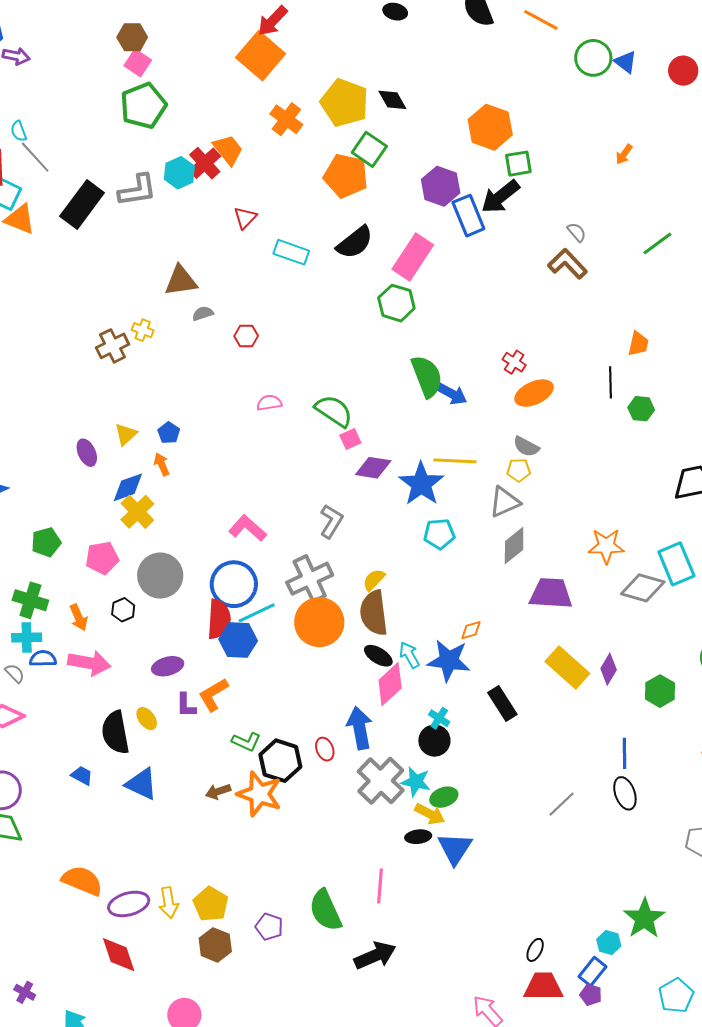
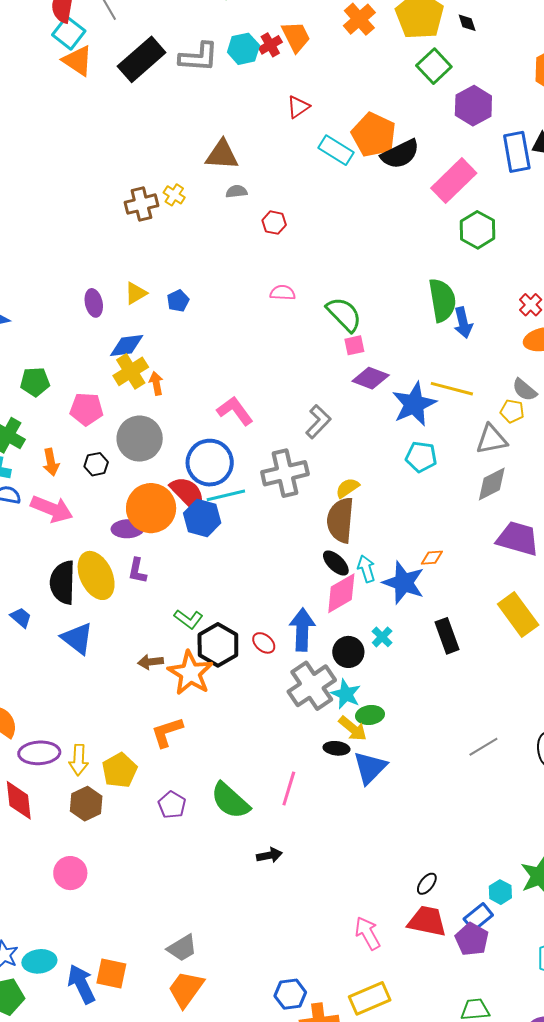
black diamond: (392, 100) -> (467, 23), size x0.7
red cross: (205, 163) -> (270, 45), size x0.7
orange pentagon: (346, 176) -> (374, 135), moved
purple hexagon: (441, 186) -> (473, 106), moved
green hexagon: (396, 303) -> (477, 230), moved
blue arrow: (452, 394) -> (463, 323), turned 36
orange arrow: (162, 464) -> (156, 383), moved
red semicircle: (219, 619) -> (188, 494), turned -60
orange circle: (319, 622) -> (151, 508), moved
orange L-shape: (213, 695) -> (167, 732), moved
yellow ellipse: (147, 719) -> (96, 575), size x2.0
black circle: (434, 741) -> (348, 652), moved
red ellipse: (325, 749) -> (264, 643), turned -40
green semicircle: (325, 910) -> (230, 801), turned -36
brown hexagon: (215, 945) -> (86, 804), moved
black arrow: (375, 955) -> (269, 855), size x0.6
purple pentagon: (591, 995) -> (472, 939), size x1.5

